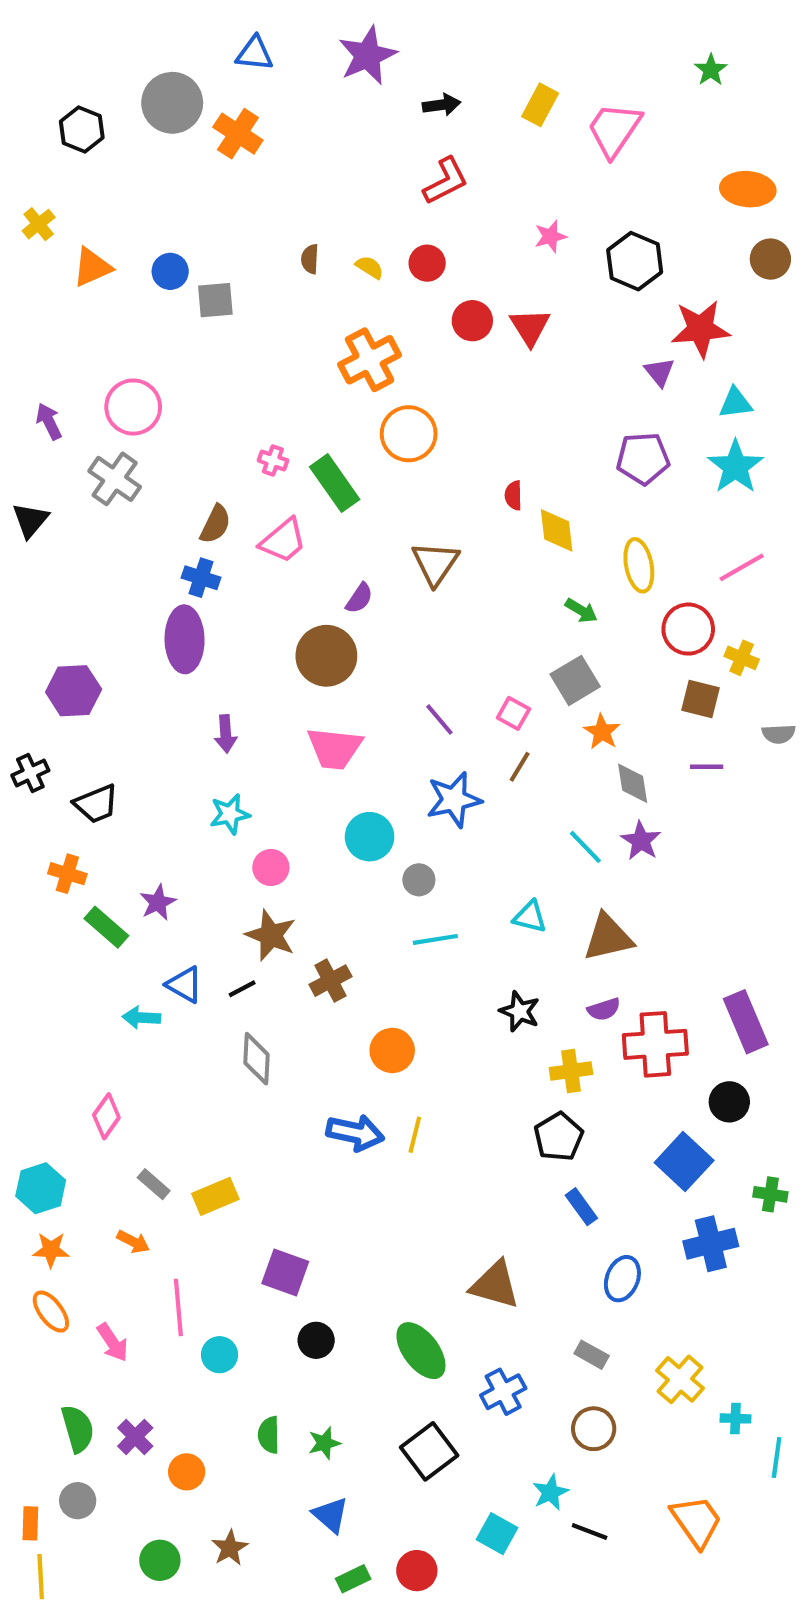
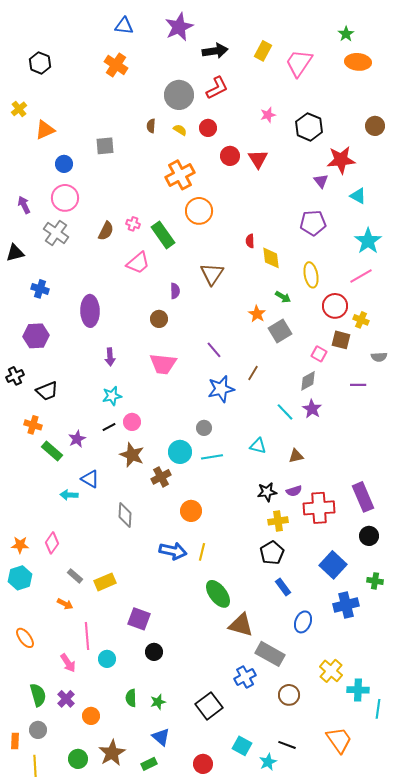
gray circle: (172, 103) -> (179, 95), moved
black arrow: (442, 105) -> (215, 51), size x1.4
orange ellipse: (748, 189) -> (358, 62), moved
blue circle: (170, 271) -> (64, 164), moved
cyan triangle: (735, 403) -> (358, 196), turned 36
cyan star: (735, 467) -> (368, 241), moved
black triangle: (30, 520) -> (15, 253), turned 36
brown semicircle: (215, 524) -> (106, 231), moved
blue cross: (201, 578) -> (40, 289), moved
purple semicircle: (359, 598) -> (175, 291), turned -35
brown circle: (326, 656) -> (159, 319), size x0.6
pink square: (513, 713) -> (319, 354), moved
orange star: (602, 732) -> (257, 314), moved
purple line: (707, 767) -> (358, 385), moved
gray diamond: (633, 783) -> (308, 381), turned 70
cyan circle: (370, 837) -> (180, 452), moved
brown triangle: (608, 937) -> (296, 456), size x0.6
black line: (242, 989) -> (109, 427), moved
black star: (520, 1011) -> (267, 492), moved, turned -30
black circle: (729, 1102) -> (369, 536), moved
orange star: (51, 1250) -> (20, 545), moved
pink arrow: (113, 1342) -> (68, 663), moved
green ellipse: (421, 1351) -> (218, 594), moved
gray rectangle: (592, 1355) -> (270, 654), moved, size x1.8
cyan cross: (735, 1418) -> (358, 690), size x1.5
cyan star: (550, 1492) -> (268, 762), moved
brown star: (230, 1548) -> (112, 753), size x1.5
yellow line: (41, 1577) -> (35, 766), moved
green rectangle: (353, 1579) -> (149, 764), moved

